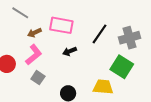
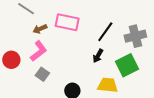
black arrow: (70, 51) -> (98, 56), moved, turned -40
green square: (122, 67) -> (127, 65), turned 30

